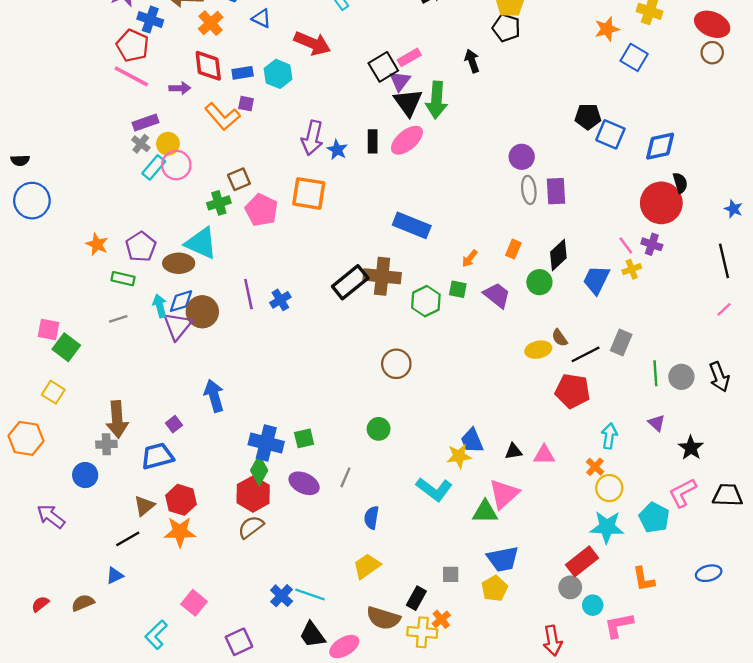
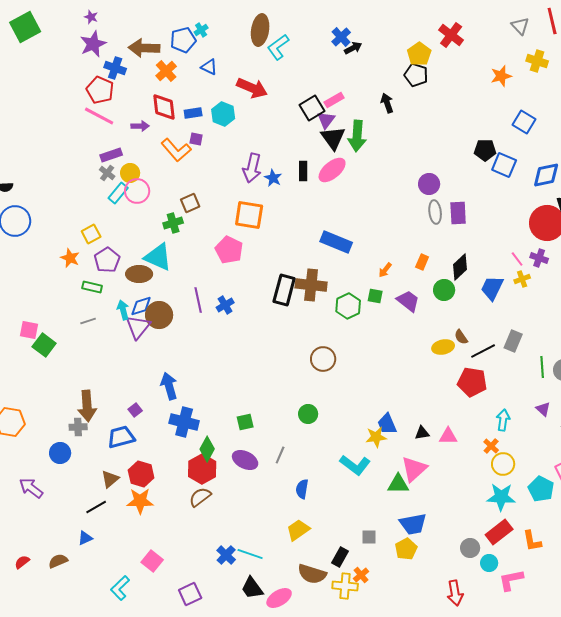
blue square: (634, 57) -> (524, 122), moved
pink pentagon: (261, 210) -> (229, 250), moved
black rectangle: (350, 282) -> (284, 290), turned -36
yellow square: (53, 392) -> (91, 234), moved, turned 30
blue cross: (266, 443) -> (184, 422), moved
red rectangle: (582, 561) -> (499, 532), moved

